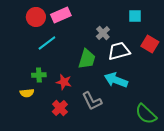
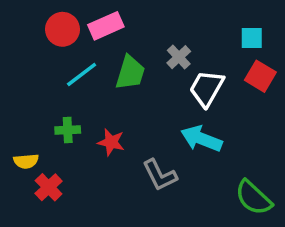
cyan square: (135, 16) -> (252, 38), moved
white trapezoid: (119, 51) -> (207, 88), turned -45
green trapezoid: (87, 59) -> (130, 73), moved
yellow semicircle: (27, 93) -> (26, 161), moved
red cross: (60, 108) -> (49, 187), moved

